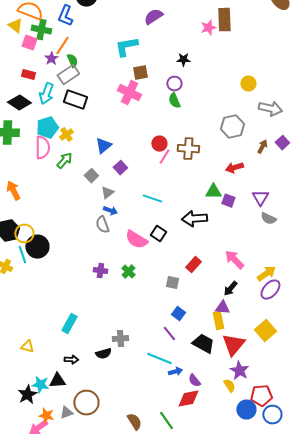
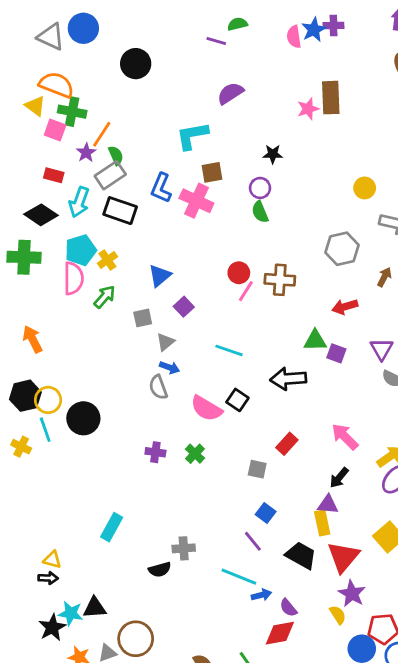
blue L-shape: (65, 16) -> (161, 188), moved
gray square: (91, 176) -> (143, 318), turned 32
black circle: (37, 247) -> (83, 418), moved
black arrow: (71, 360) -> (48, 578), moved

